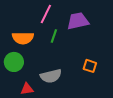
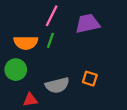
green line: (54, 36) -> (50, 40), moved
orange square: (90, 66) -> (90, 79), moved

